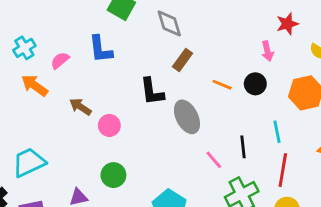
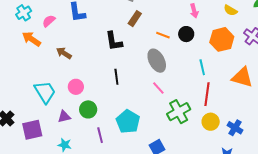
gray ellipse: (187, 117) -> (157, 61), moved
pink circle: (109, 125) -> (76, 87), moved
black line: (243, 147) -> (116, 77), moved
cyan trapezoid: (29, 162) -> (45, 92), moved, turned 85
green circle: (113, 175) -> (88, 109), moved

